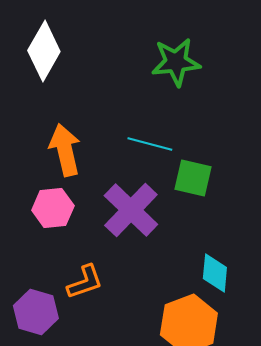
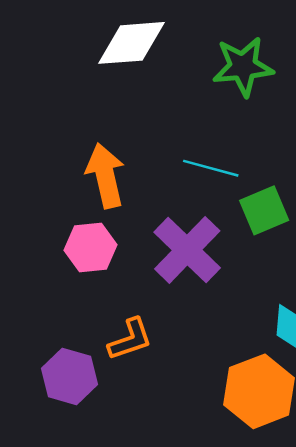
white diamond: (44, 51) -> (131, 43), moved, turned 56
green square: (193, 178) -> (264, 210), turned -36

